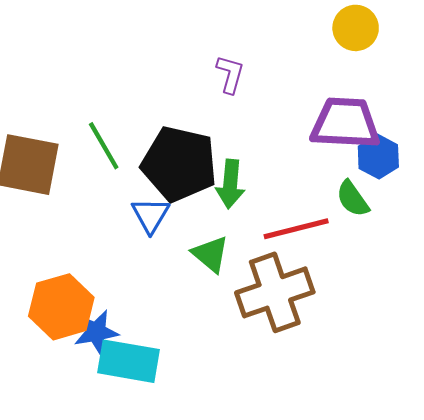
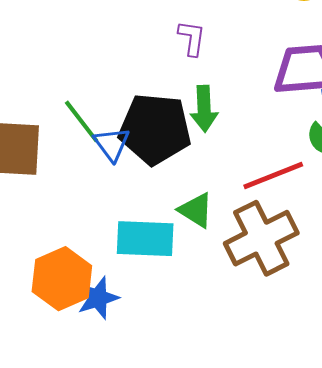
green arrow: (230, 184) -> (204, 109), moved
blue triangle: (151, 215) -> (112, 144), moved
cyan rectangle: (128, 361) -> (145, 239), moved

